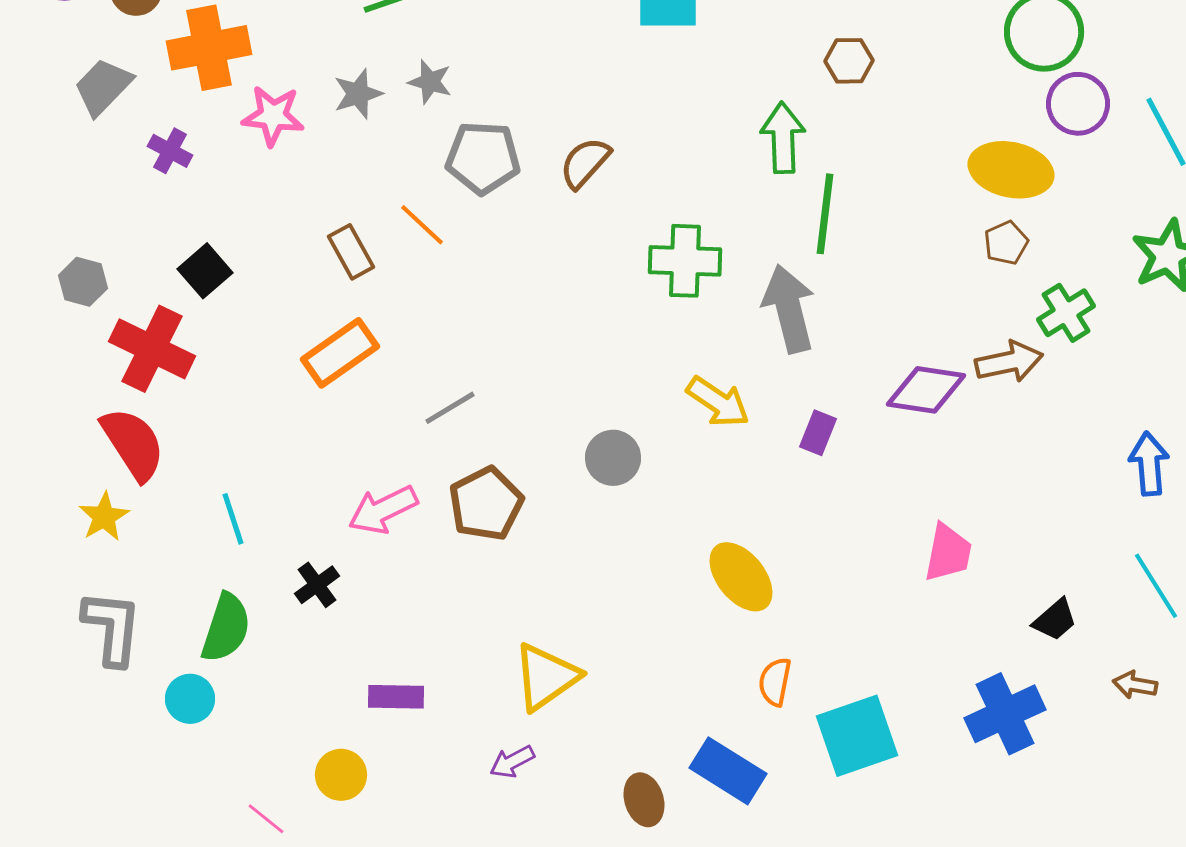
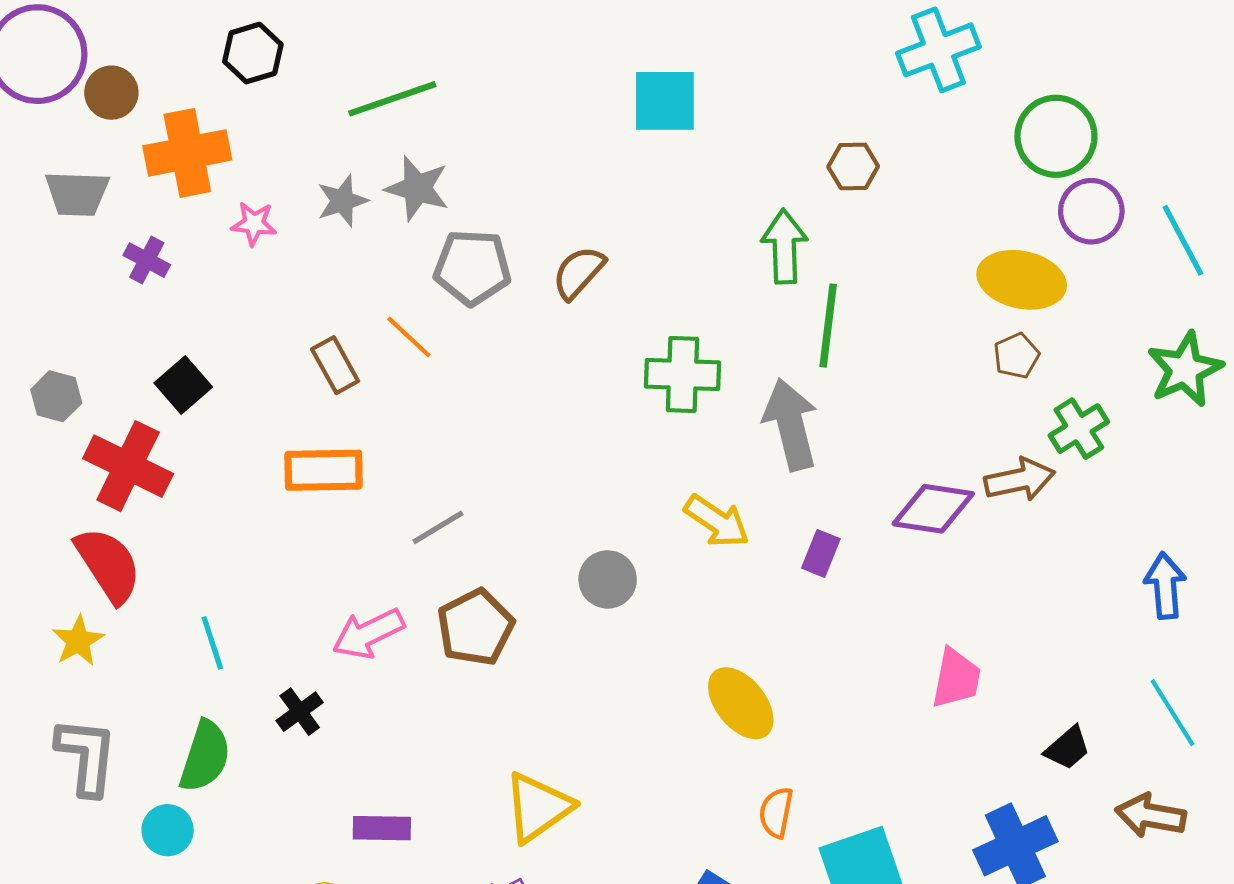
gray star: (430, 82) -> (417, 188), size x1.4
gray trapezoid: (103, 87) -> (77, 193), turned -132
pink star: (273, 116) -> (254, 224), size x0.7
orange rectangle: (340, 353) -> (324, 470), turned 34
brown arrow: (1135, 685) -> (1151, 816), size x1.5

